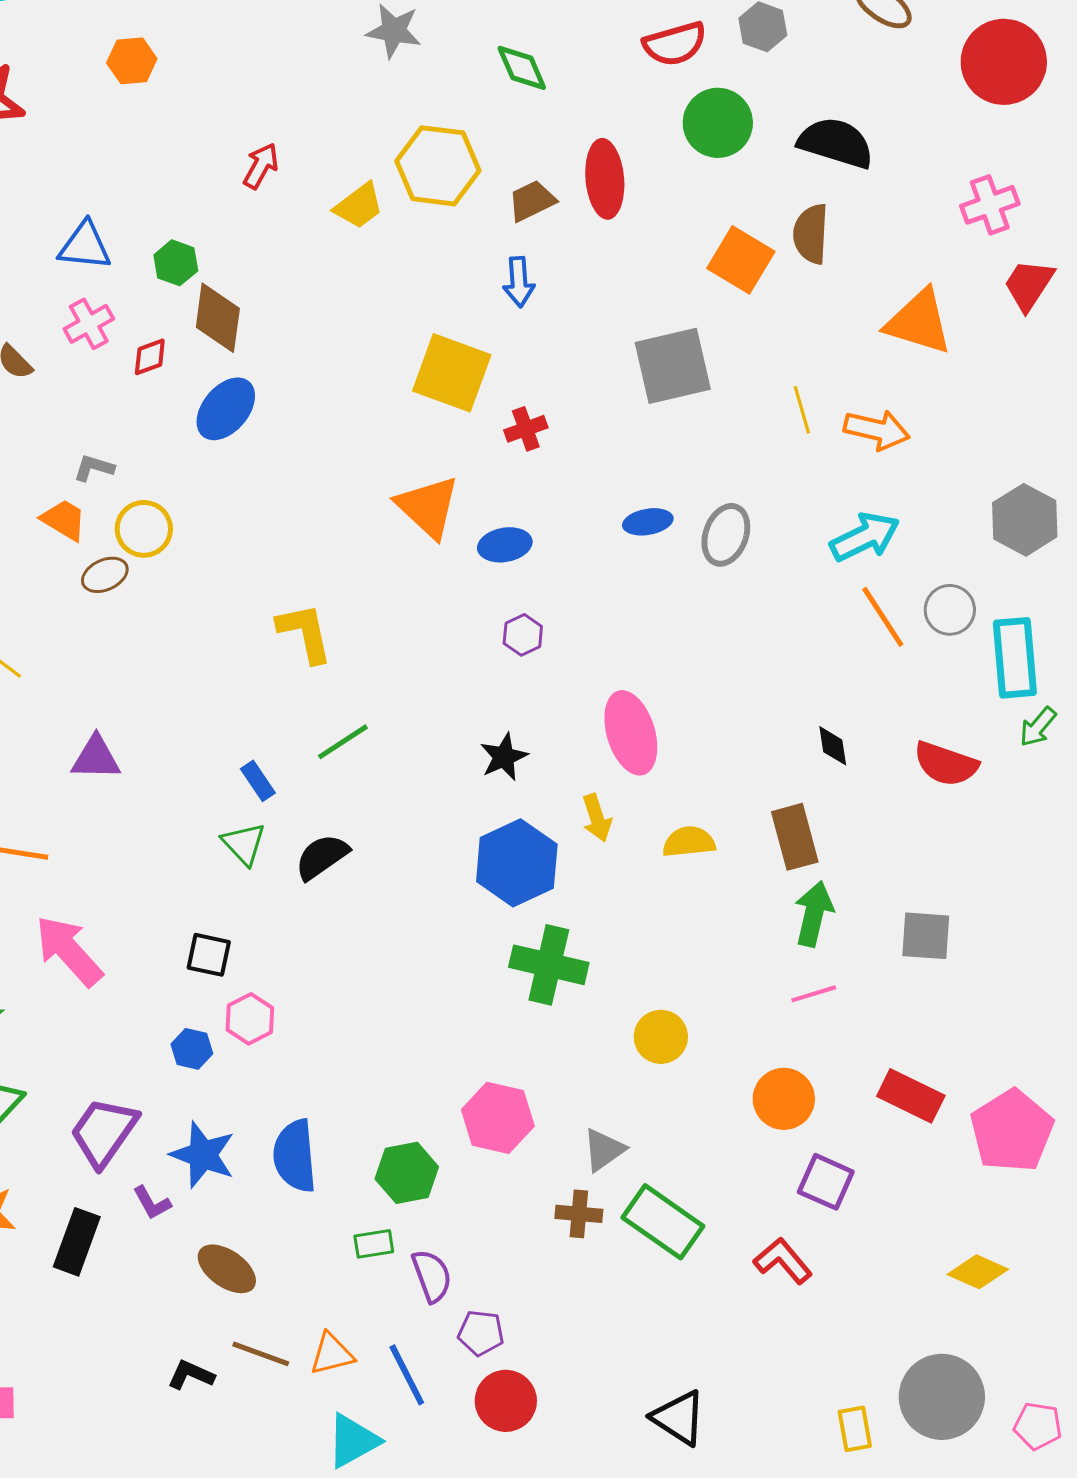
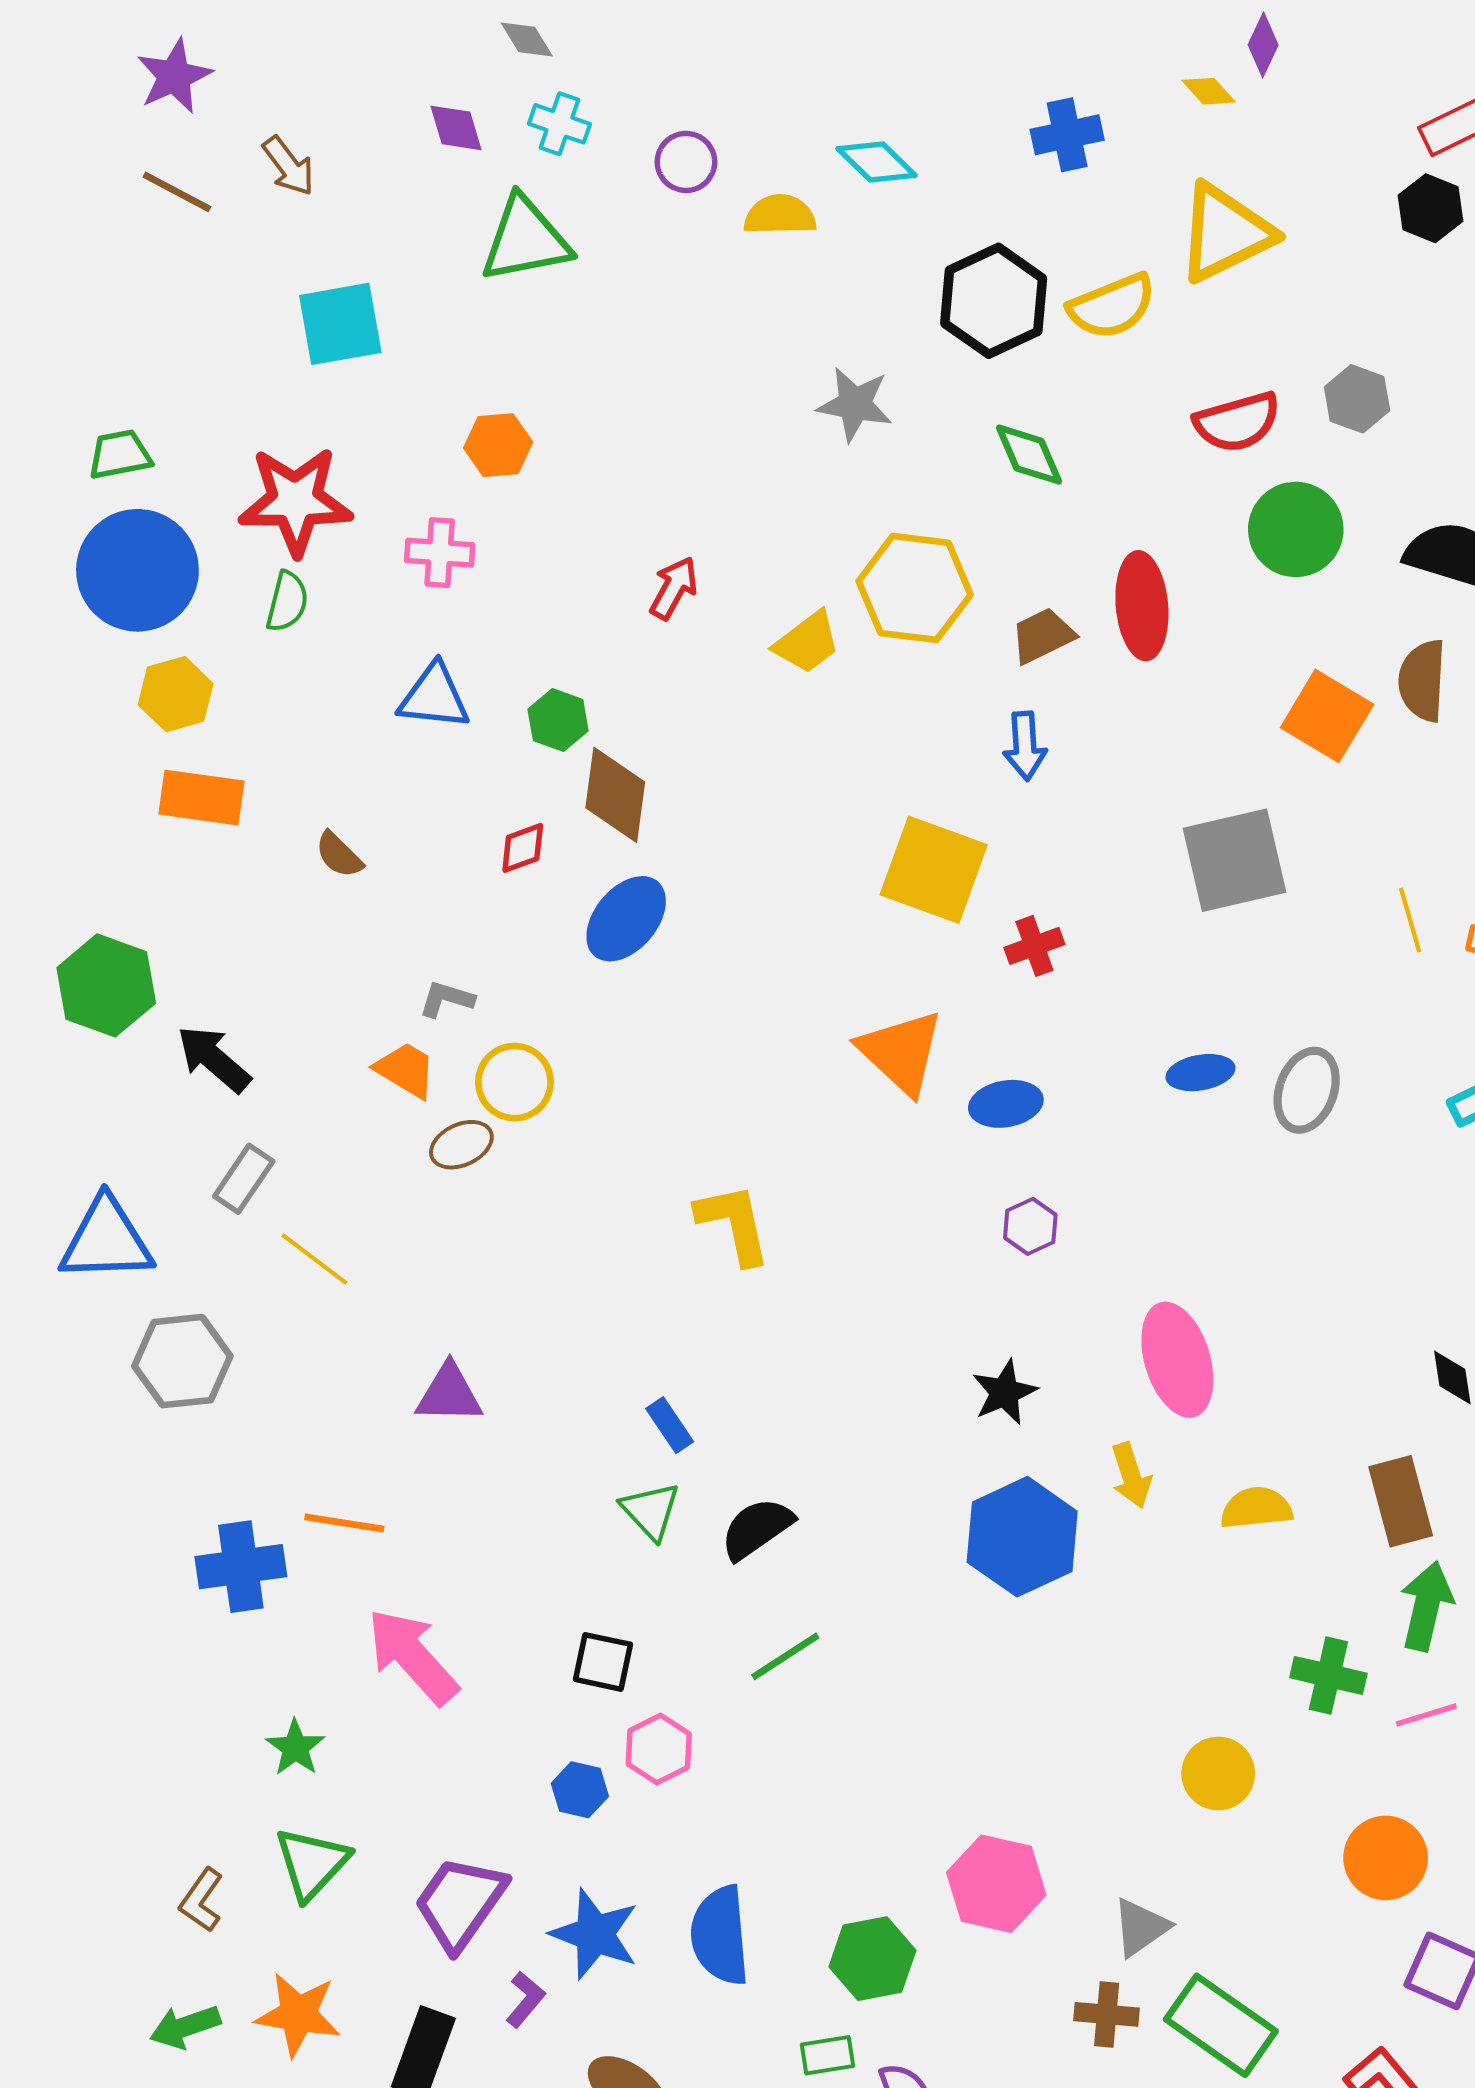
pink cross: (89, 324) -> (440, 553), moved, turned 33
green line: (343, 742) -> (785, 1656), moved
green cross: (549, 965) -> (1328, 1676), moved, size x0.7
purple L-shape: (152, 1203) -> (525, 1999), turned -111

